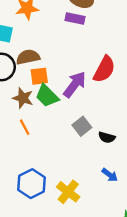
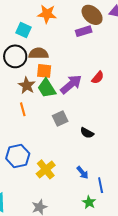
purple rectangle: (75, 18) -> (84, 31), turned -42
red semicircle: (104, 69) -> (98, 78), size x0.6
gray square: (82, 126) -> (60, 118), moved
blue arrow: (110, 175) -> (83, 173), moved

